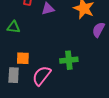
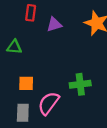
gray rectangle: (14, 75) -> (23, 113), moved

